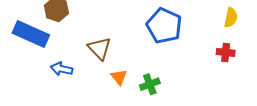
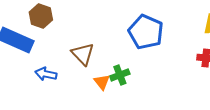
green cross: (150, 84) -> (120, 75), moved

